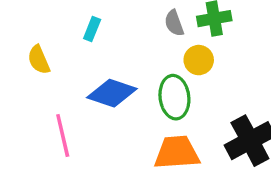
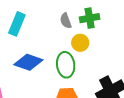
cyan rectangle: (92, 29) -> (17, 24), size x1.6

